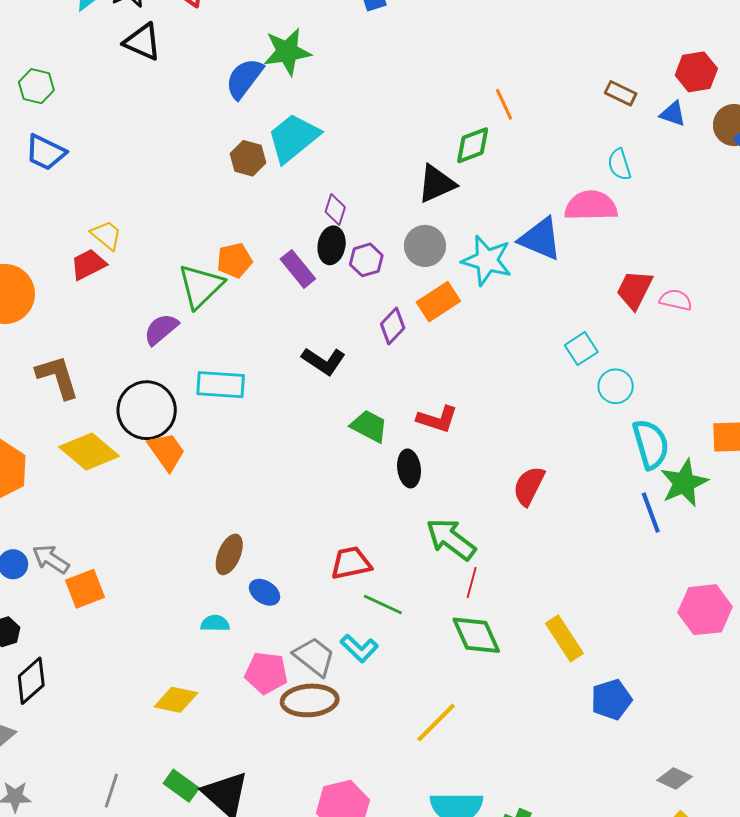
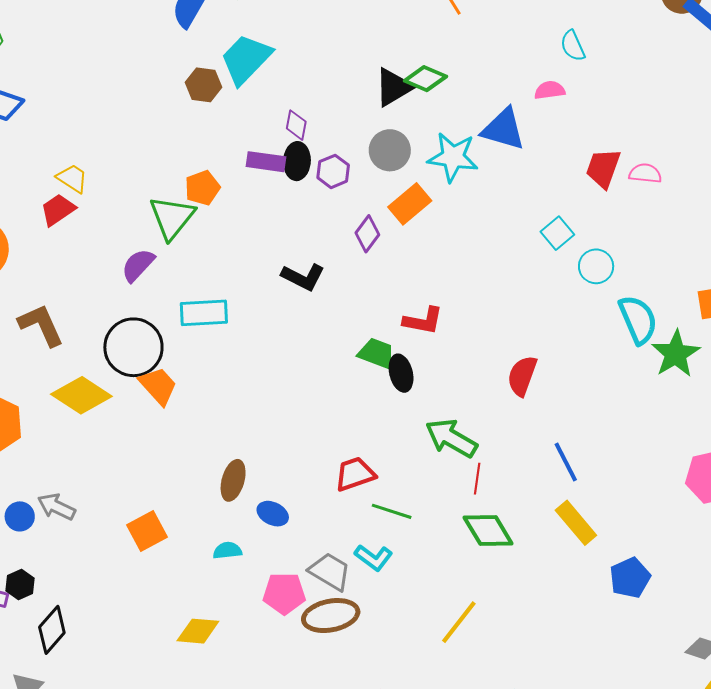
green diamond: (473, 145) -> (425, 79), moved, turned 51
pink semicircle: (591, 206) -> (550, 90), size x0.6
purple rectangle: (298, 269) -> (266, 162), moved, turned -36
green trapezoid: (369, 426) -> (377, 354), moved
blue line: (651, 513) -> (566, 462), moved
orange square: (85, 589) -> (147, 531), moved

